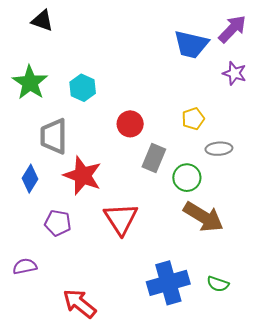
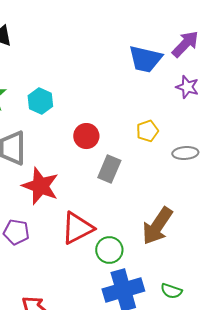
gray ellipse: (219, 149) -> (185, 153), moved
green circle: (187, 178) -> (109, 250), moved
brown arrow: (203, 217) -> (157, 226), turned 93
red triangle: (121, 219) -> (77, 228), turned 36

